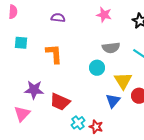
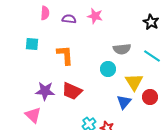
pink semicircle: (13, 12) -> (45, 13), moved
pink star: (104, 15) -> (95, 16), moved
red trapezoid: (60, 102) -> (72, 91), moved
pink triangle: (22, 114) -> (33, 115), turned -30

